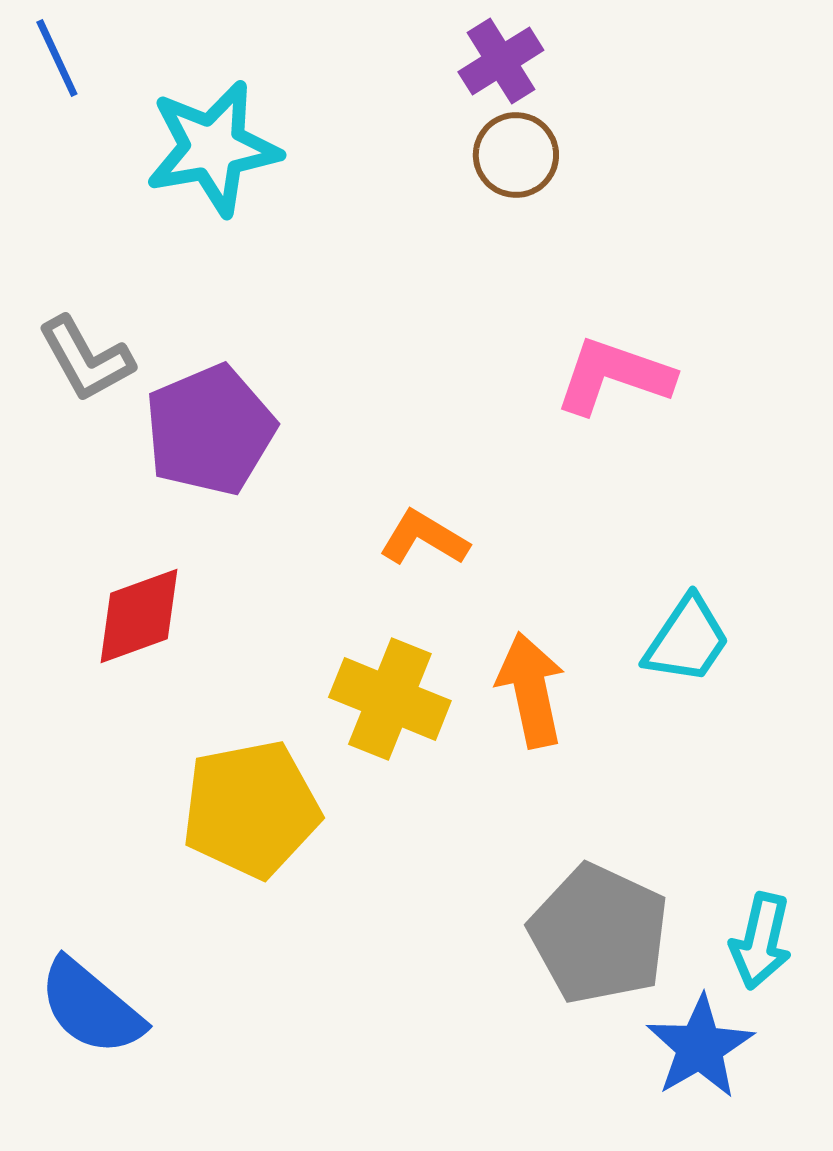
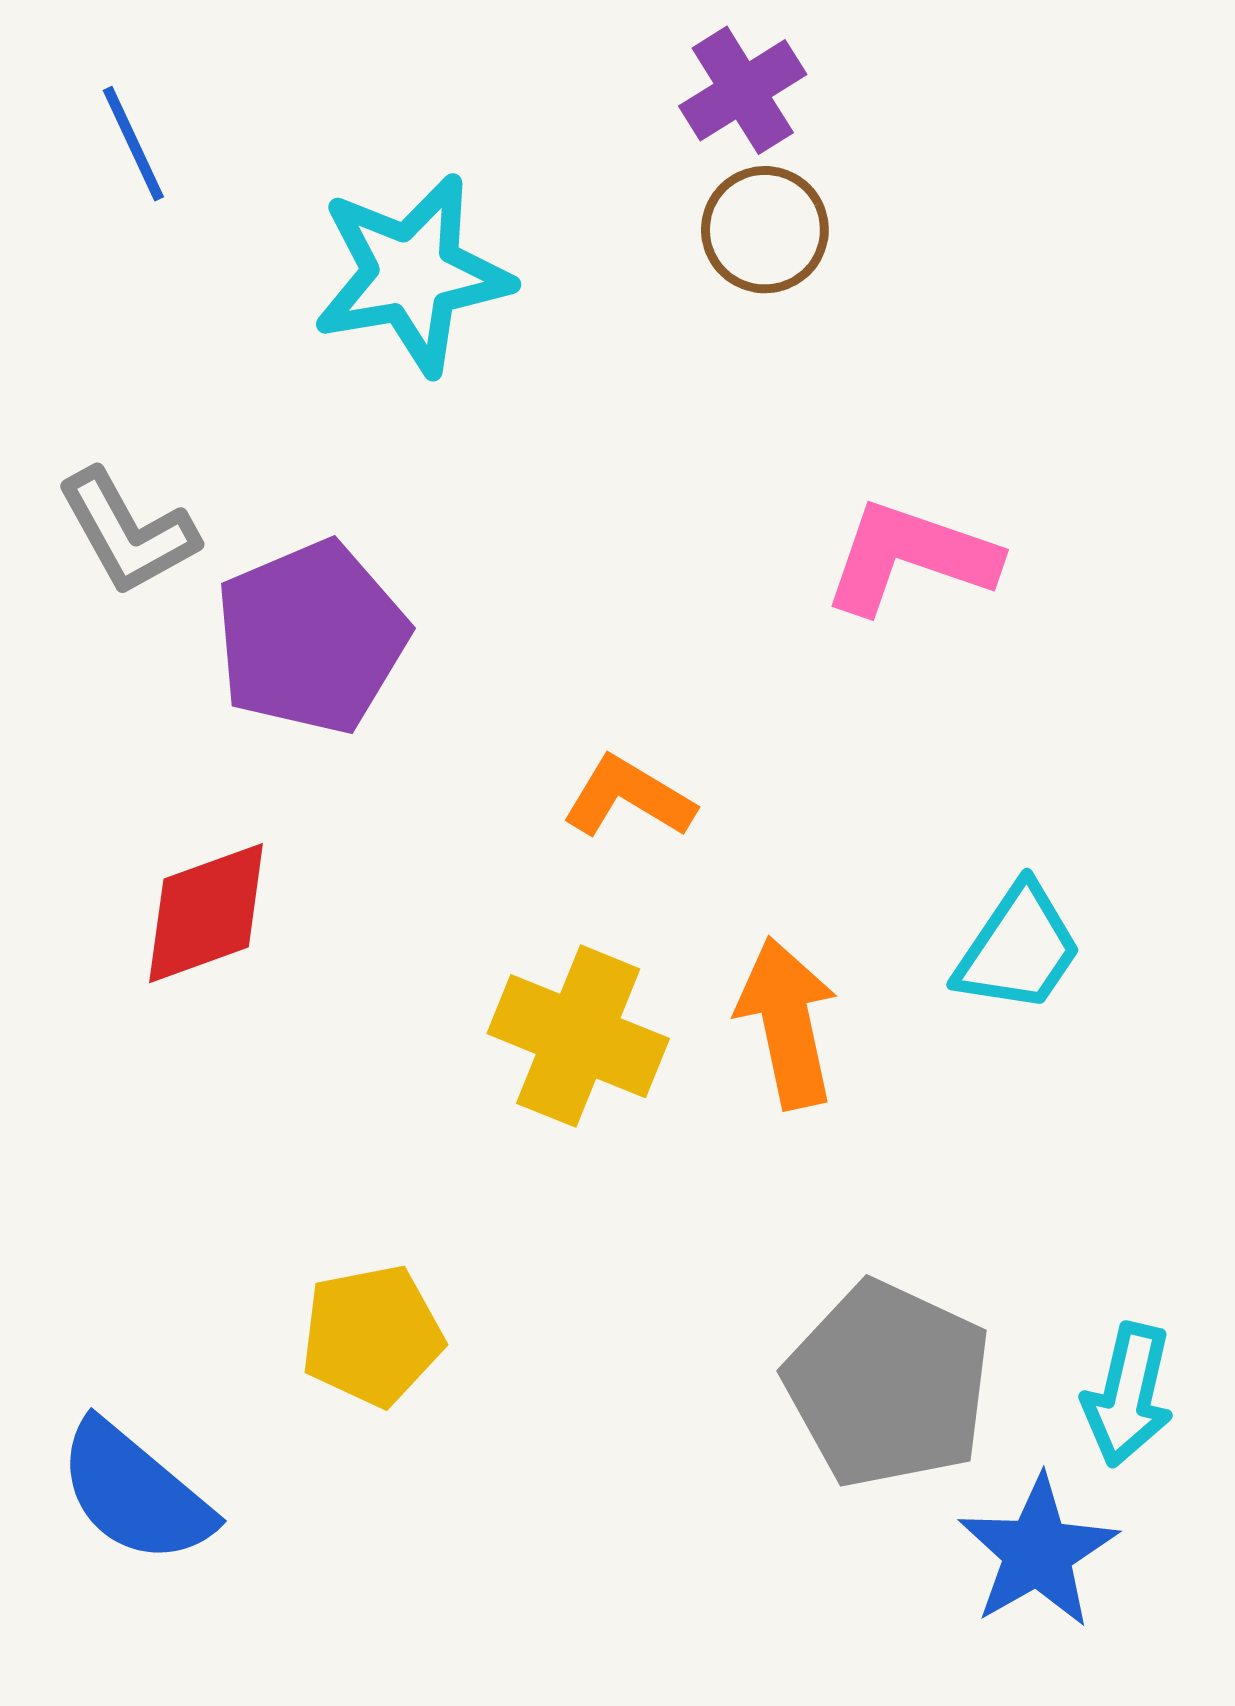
blue line: (57, 58) -> (133, 144), moved
cyan star: (213, 148) -> (412, 274), moved
yellow pentagon: (251, 809) -> (372, 1336), moved, size x0.7

